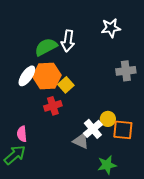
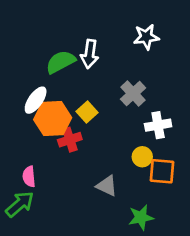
gray cross: (126, 71) -> (133, 94), moved, turned -36
orange hexagon: (47, 76) -> (53, 119), moved
white cross: (93, 129) -> (158, 125), moved, turned 30

